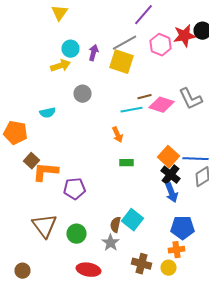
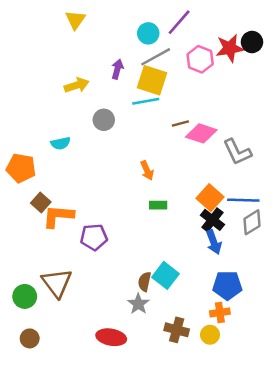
cyan circle: (70, 49) -> (148, 33), moved
gray L-shape: (190, 99) -> (237, 152), moved
cyan line: (132, 110) -> (146, 101), moved
green circle: (76, 234) -> (25, 296), moved

